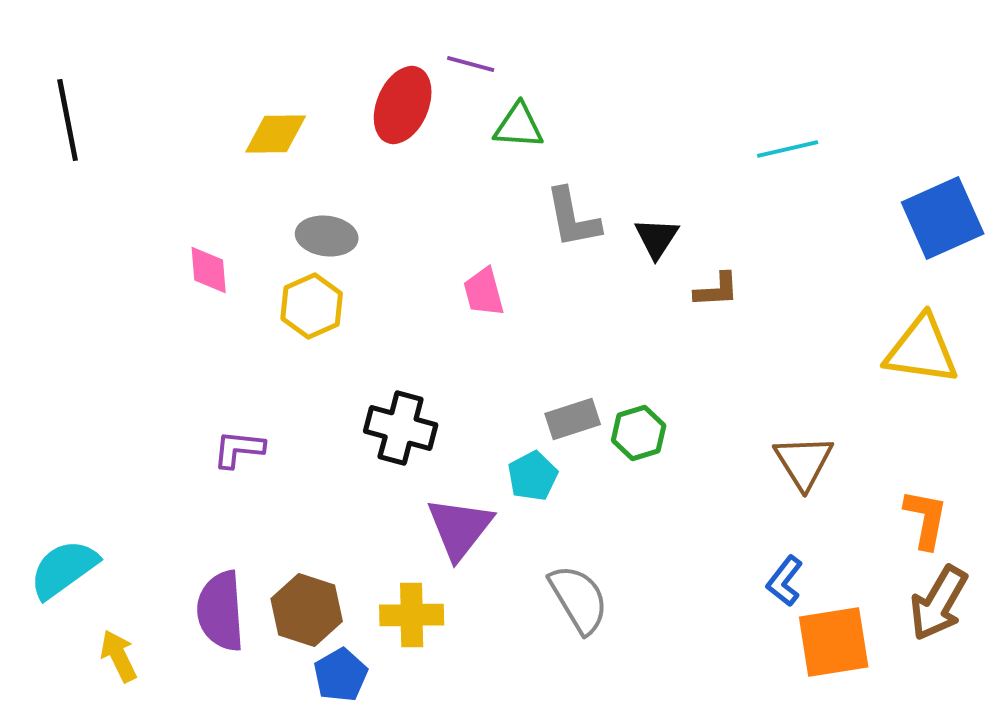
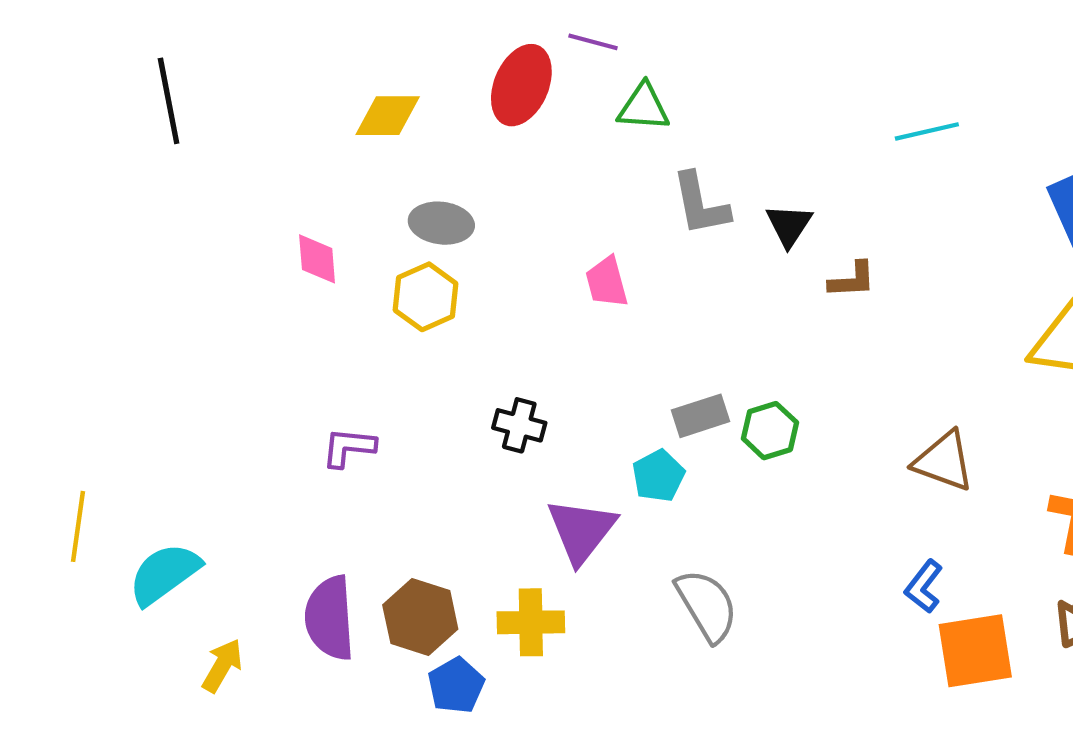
black cross: (401, 428) -> (519, 425), size x0.7
brown triangle: (804, 462) -> (944, 461), turned -38
yellow arrow: (119, 656) -> (222, 665), turned 56

